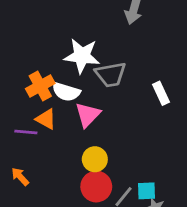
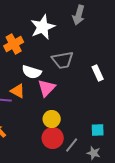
white star: (82, 56) -> (43, 27), moved, turned -30
orange cross: (40, 86) -> (14, 44), moved
cyan square: (147, 191) -> (98, 130), moved

